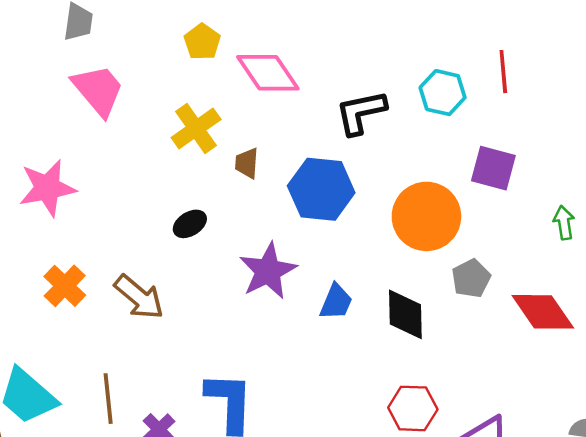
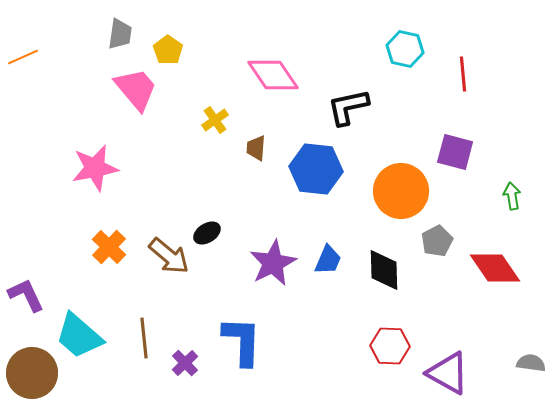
yellow pentagon: (202, 42) -> (168, 50), moved
cyan hexagon: (443, 93) -> (405, 49), moved
yellow cross: (196, 129) -> (215, 120), size x0.7
black ellipse: (190, 224) -> (207, 233), moved
purple star: (268, 271) -> (273, 263), moved

